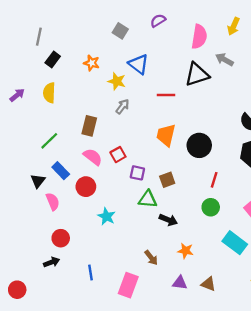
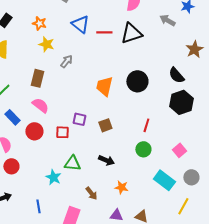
gray arrow: (224, 60) -> (167, 20), moved
yellow star: (117, 81) -> (46, 44), moved
red line: (166, 95) -> (104, 32), moved
black circle: (199, 145) -> (137, 81), moved
red square: (118, 155) -> (62, 132), moved, turned 32
green triangle: (148, 199) -> (72, 163), moved
cyan star: (106, 216) -> (53, 177), moved
red circle: (61, 238) -> (11, 166), moved

